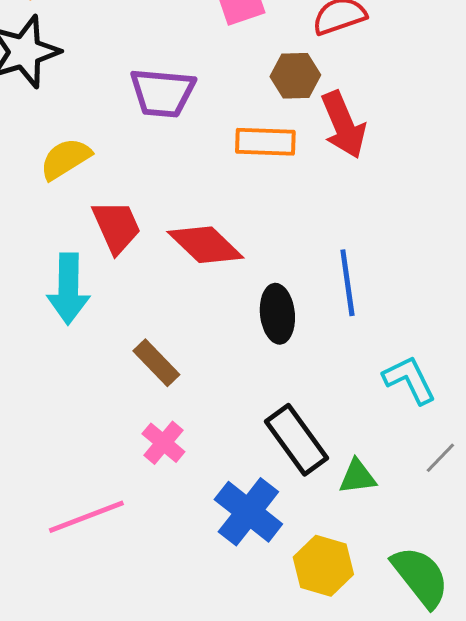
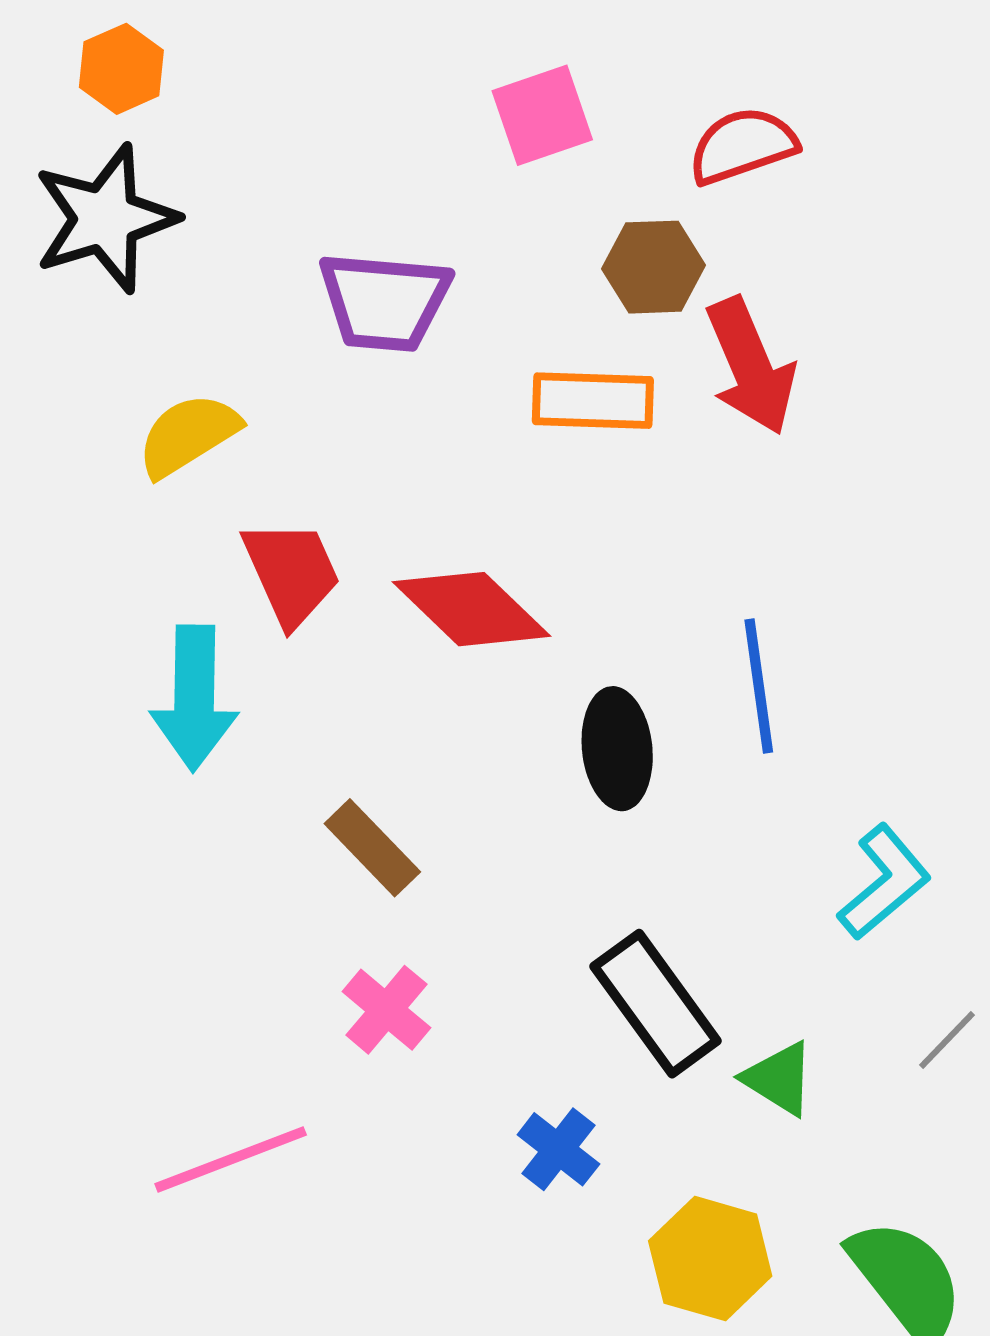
cyan L-shape: (409, 380) -> (884, 882), turned 76
green triangle: (357, 477) -> (779, 1078), turned 39
blue cross: (248, 512) -> (558, 1149), size x0.6

